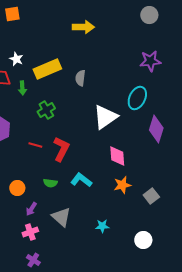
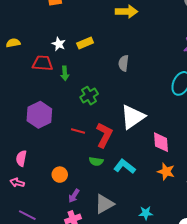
yellow rectangle: (47, 69) -> (85, 43), moved, size x0.6
white triangle: (105, 117) -> (133, 117), moved
green semicircle: (50, 183) -> (96, 161), moved
orange star: (122, 185) -> (166, 172), turned 30
gray triangle: (61, 217) -> (104, 204), turned 50

